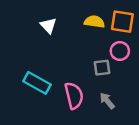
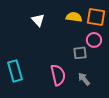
cyan rectangle: (37, 83) -> (15, 71), moved, turned 45

